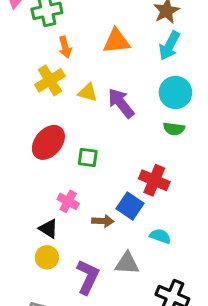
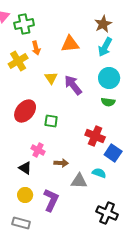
yellow cross: (50, 80) -> (18, 61), moved
yellow triangle: (88, 92) -> (51, 78), turned 40
blue square: (130, 206) -> (113, 153), moved
yellow circle: (47, 257) -> (25, 195), moved
gray triangle: (127, 263) -> (79, 181), moved

